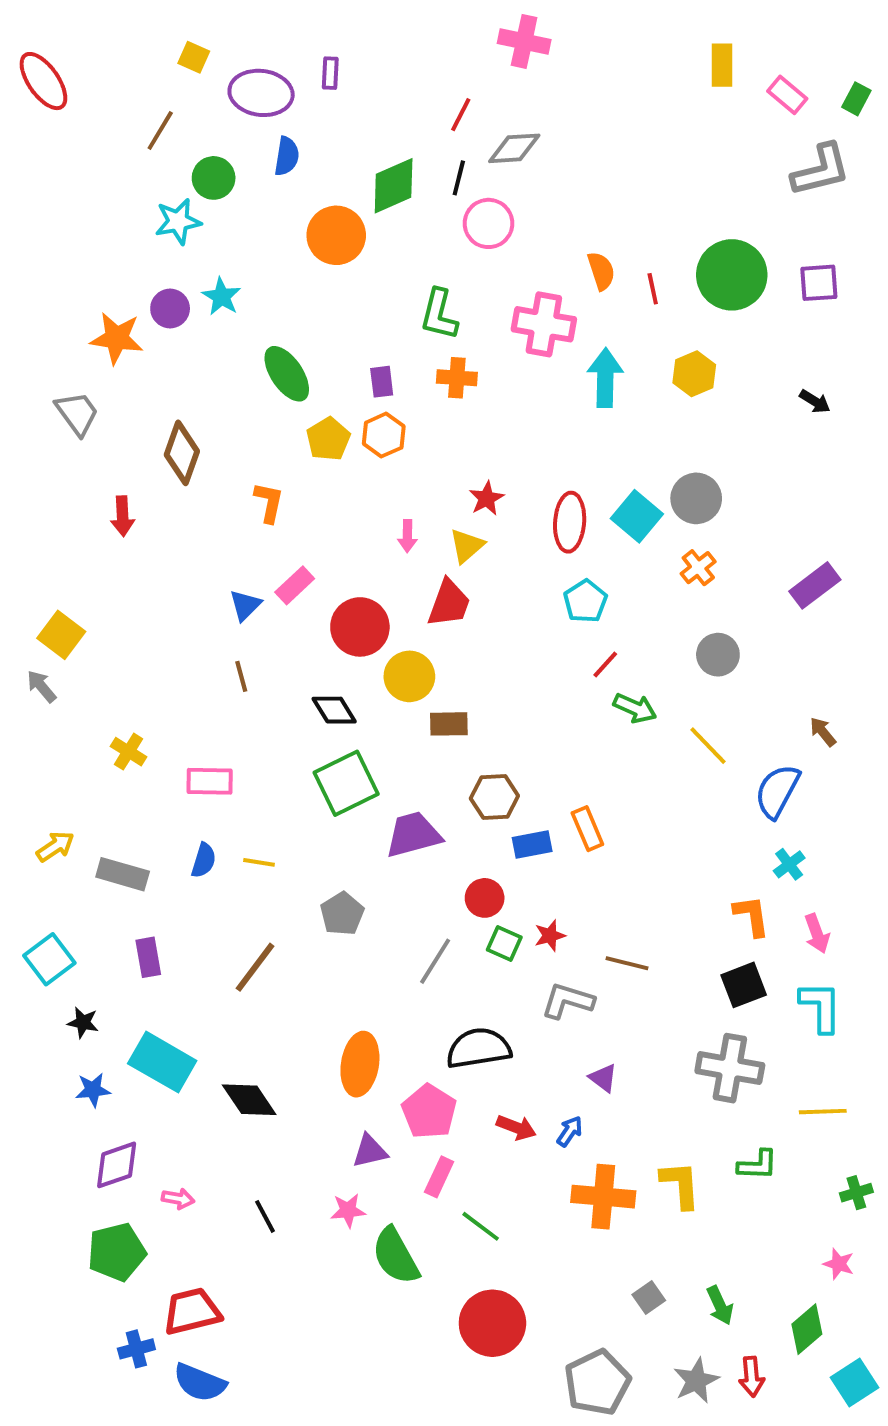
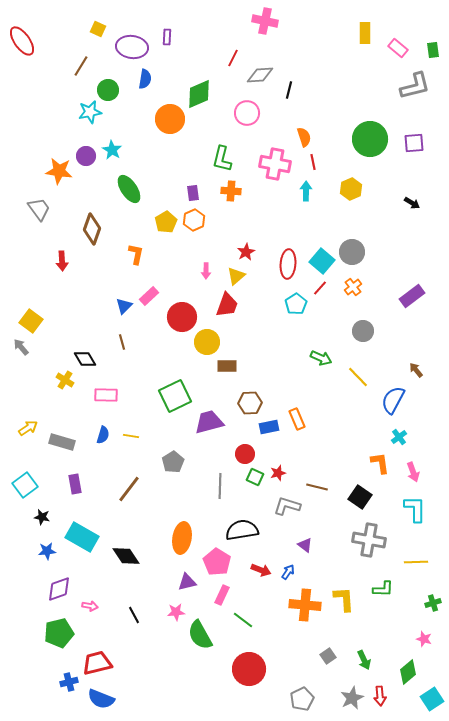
green rectangle: (856, 99) -> (433, 50), turned -35
black line: (459, 178) -> (289, 90), moved
red line: (653, 289) -> (313, 162), moved
green ellipse: (287, 374) -> (129, 189), moved
cyan arrow: (605, 378) -> (306, 191), size x0.7
red line: (605, 665) -> (320, 288), moved
black diamond: (334, 710) -> (85, 359), moved
gray line: (435, 961) -> (220, 486), turned -30
black square: (744, 985) -> (360, 497), moved, turned -35
gray pentagon: (597, 1383) -> (302, 699), size x0.7

